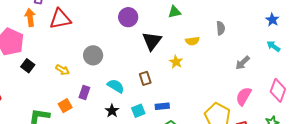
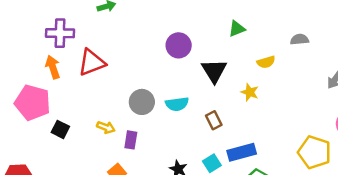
gray semicircle: (221, 28) -> (299, 39), turned -80
cyan semicircle: (116, 86) -> (177, 104), moved, turned 150
purple rectangle: (84, 92) -> (131, 140), moved
blue rectangle: (162, 106) -> (242, 152), size x1.5

